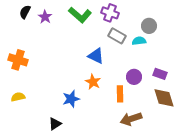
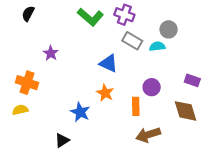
purple star: (45, 17) -> (51, 53), moved
orange cross: (18, 60) -> (27, 83), moved
purple rectangle: (160, 74) -> (192, 80), moved
blue star: (71, 99) -> (80, 112), turned -30

